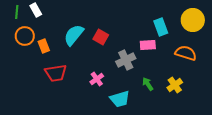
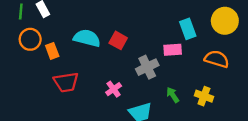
cyan semicircle: (74, 35) -> (87, 38), turned 65
yellow cross: (175, 85) -> (204, 96), turned -35

